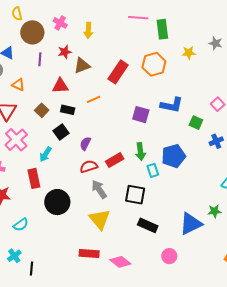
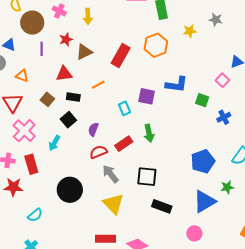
blue pentagon: (174, 156) -> (203, 161), moved
cyan rectangle: (153, 170) -> (125, 108), moved
red rectangle: (34, 178) -> (31, 164), moved
pink circle: (169, 256) -> (194, 233), moved

